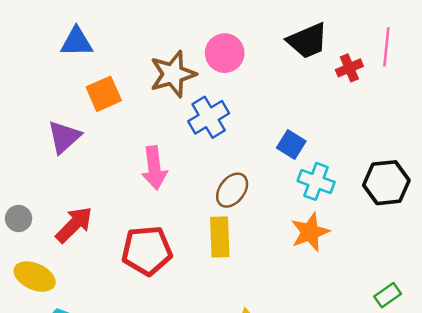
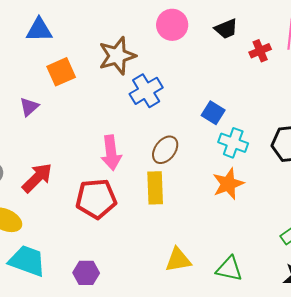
black trapezoid: (307, 41) -> (226, 29), size x0.7
pink circle: (225, 53) -> (172, 25), moved
purple triangle: (64, 137) -> (29, 107), size x0.7
pink arrow: (154, 168) -> (111, 153), moved

